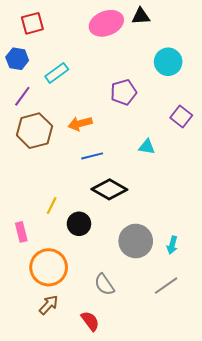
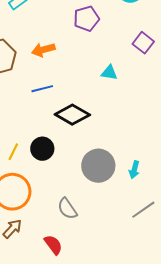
blue line: (92, 156) -> (42, 89), moved
yellow line: (52, 206) -> (13, 152), moved
gray line: (166, 286) -> (143, 210), moved

